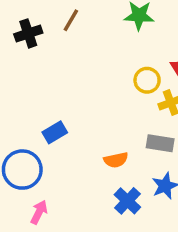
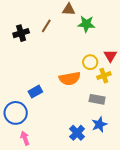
orange semicircle: (116, 160) -> (70, 79), moved, size x1.5
pink arrow: (39, 212) -> (25, 138), turned -48

